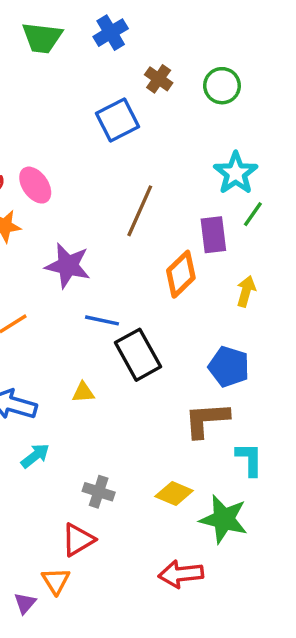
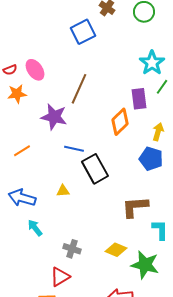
brown line: (140, 211) -> (79, 89), moved
blue pentagon: (229, 367) -> (151, 159), moved
cyan arrow: (35, 456) -> (35, 228), turned -90

